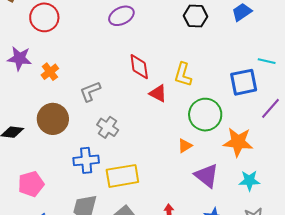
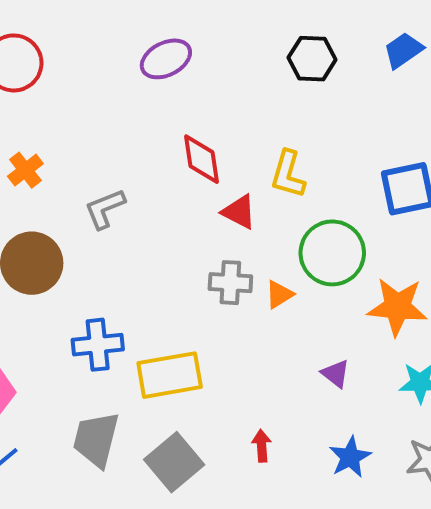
gray cross: (108, 127) -> (230, 283), moved, turned -30
orange triangle: (185, 146) -> (279, 294), moved
purple triangle: (207, 176) -> (336, 374), size x0.6

